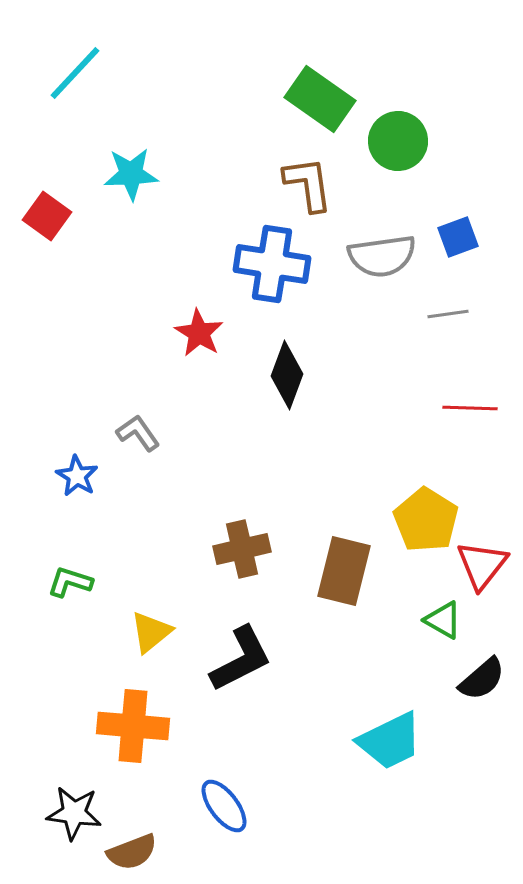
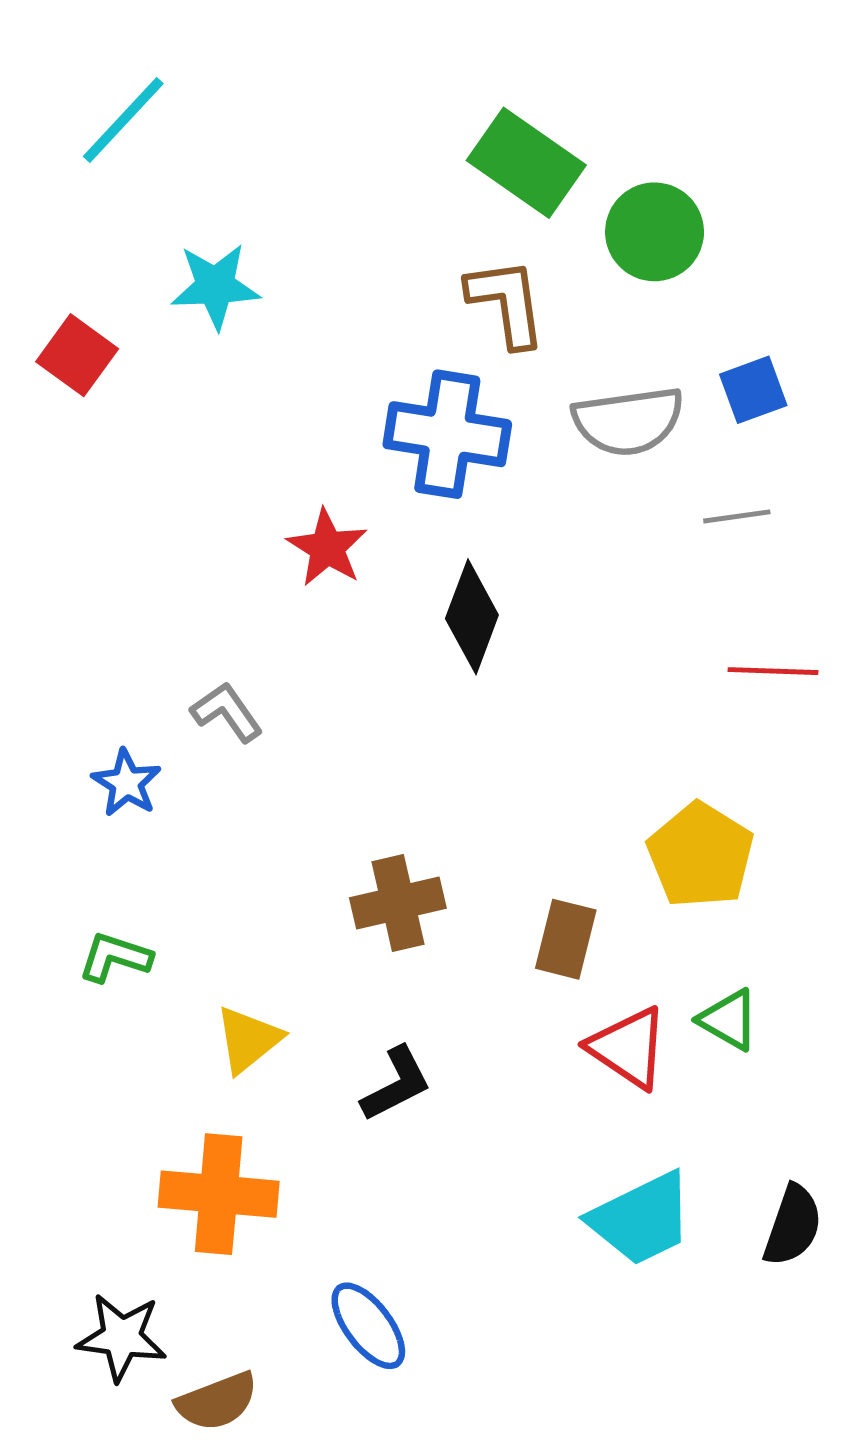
red triangle: (482, 565) -> (628, 1048), moved, turned -34
brown rectangle: (344, 571) -> (566, 939), size x0.7
black L-shape: (241, 659) -> (396, 1084), size x0.7
black semicircle: (482, 679) -> (793, 1225), moved, turned -30

